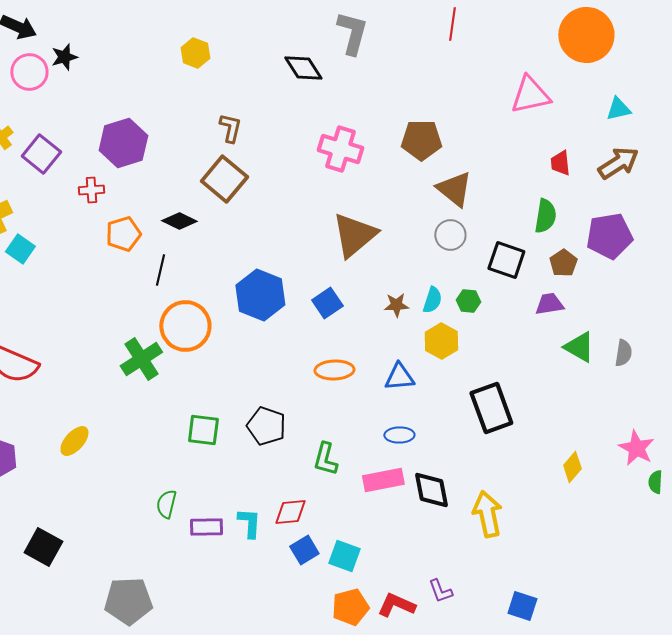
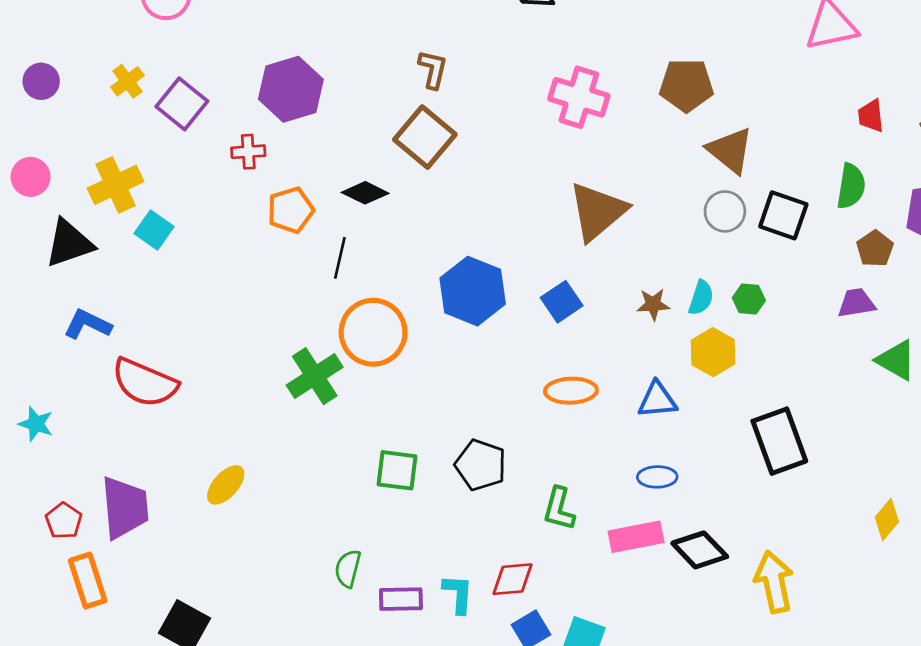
black square: (506, 260) -> (783, 215), moved
black diamond: (431, 490) -> (700, 550), turned -33

